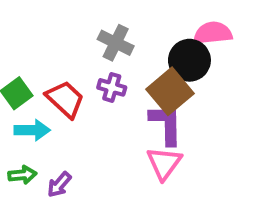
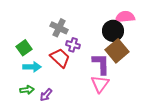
gray cross: (116, 43) -> (59, 28), moved
brown square: (170, 91) -> (117, 51), moved
red trapezoid: (65, 99) -> (60, 58), moved

